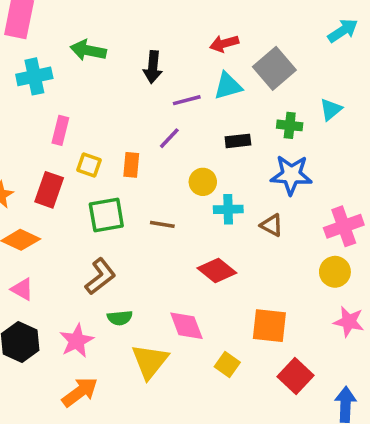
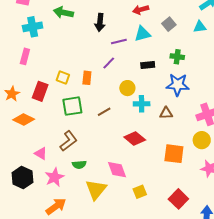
gray square: (274, 68) -> (169, 24), size x0.6
cyan triangle: (331, 109) -> (200, 27), moved, turned 32
pink rectangle: (60, 130) -> (25, 56), moved
brown line: (162, 224) -> (104, 112), turned -40
brown triangle: (272, 225) -> (166, 113), turned -32
pink triangle: (22, 289) -> (41, 153), moved
orange square: (269, 326) -> (174, 154), moved
yellow square: (227, 364) -> (140, 192), turned 32

